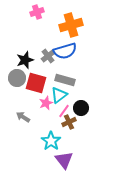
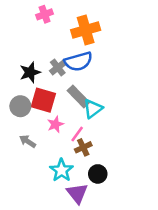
gray circle: (17, 78) -> (20, 106), moved
gray rectangle: (65, 80) -> (78, 97), turned 30
cyan triangle: (59, 95) -> (93, 109), moved
black circle: (81, 108) -> (98, 174), moved

